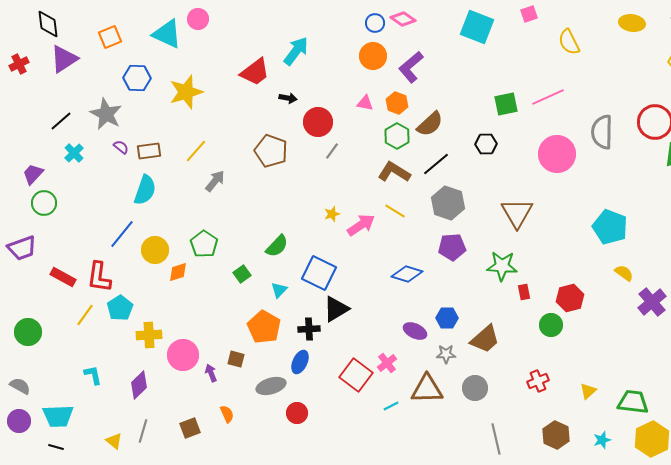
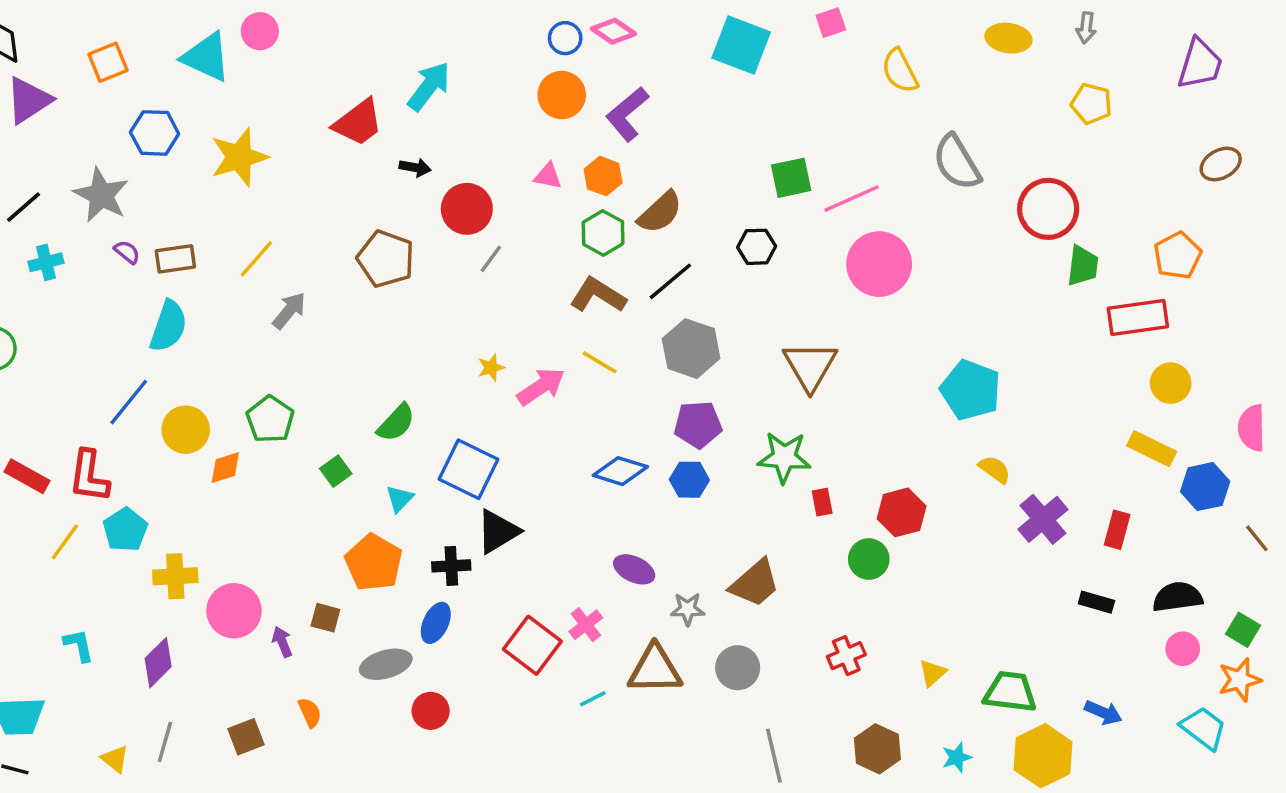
pink line: (548, 97) -> (852, 199), moved
gray semicircle: (602, 132) -> (957, 162), moved, turned -32
cyan cross: (74, 153) -> (46, 262), turned 30
blue hexagon: (447, 318) -> (689, 480), moved

